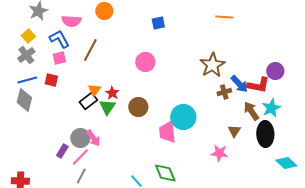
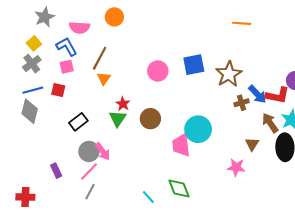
blue square: (158, 23) -> (194, 65), moved, size x1.5
orange triangle: (94, 90) -> (104, 78), moved
black rectangle: (88, 101) -> (78, 122), moved
purple rectangle: (62, 151) -> (56, 171), moved, turned -56

